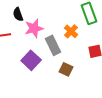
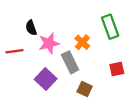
orange cross: (71, 31) -> (82, 42), moved

